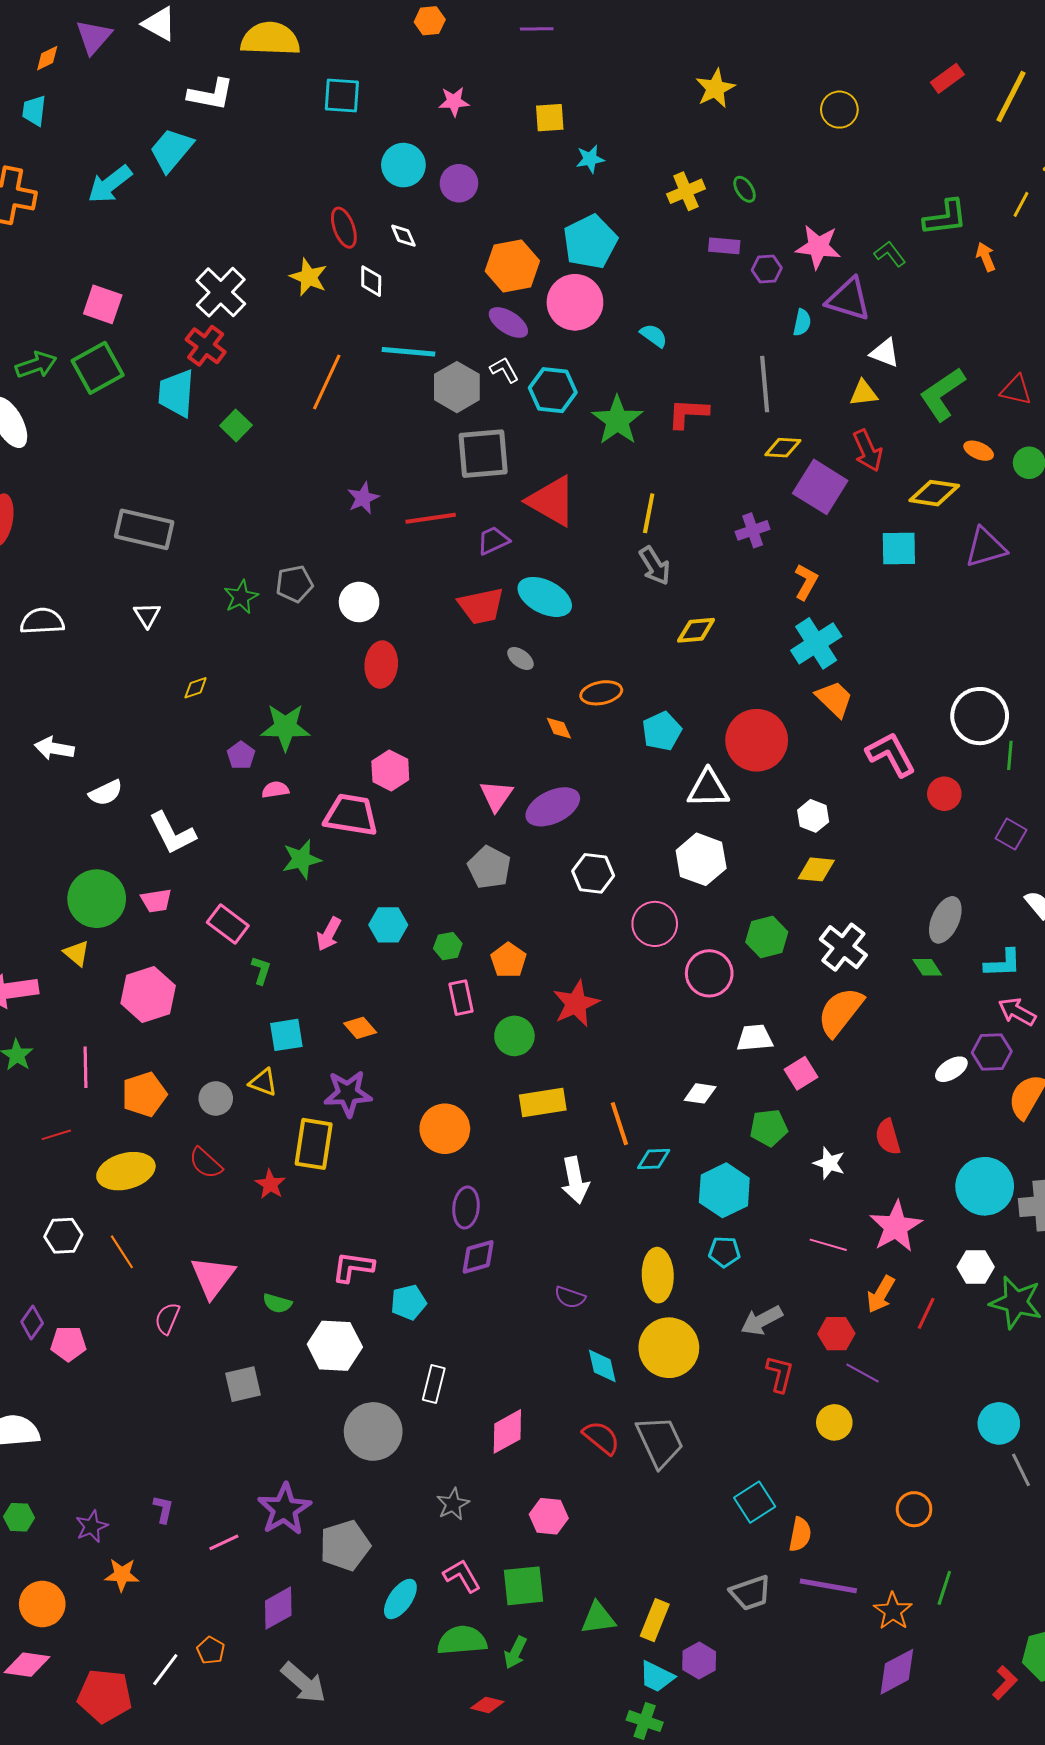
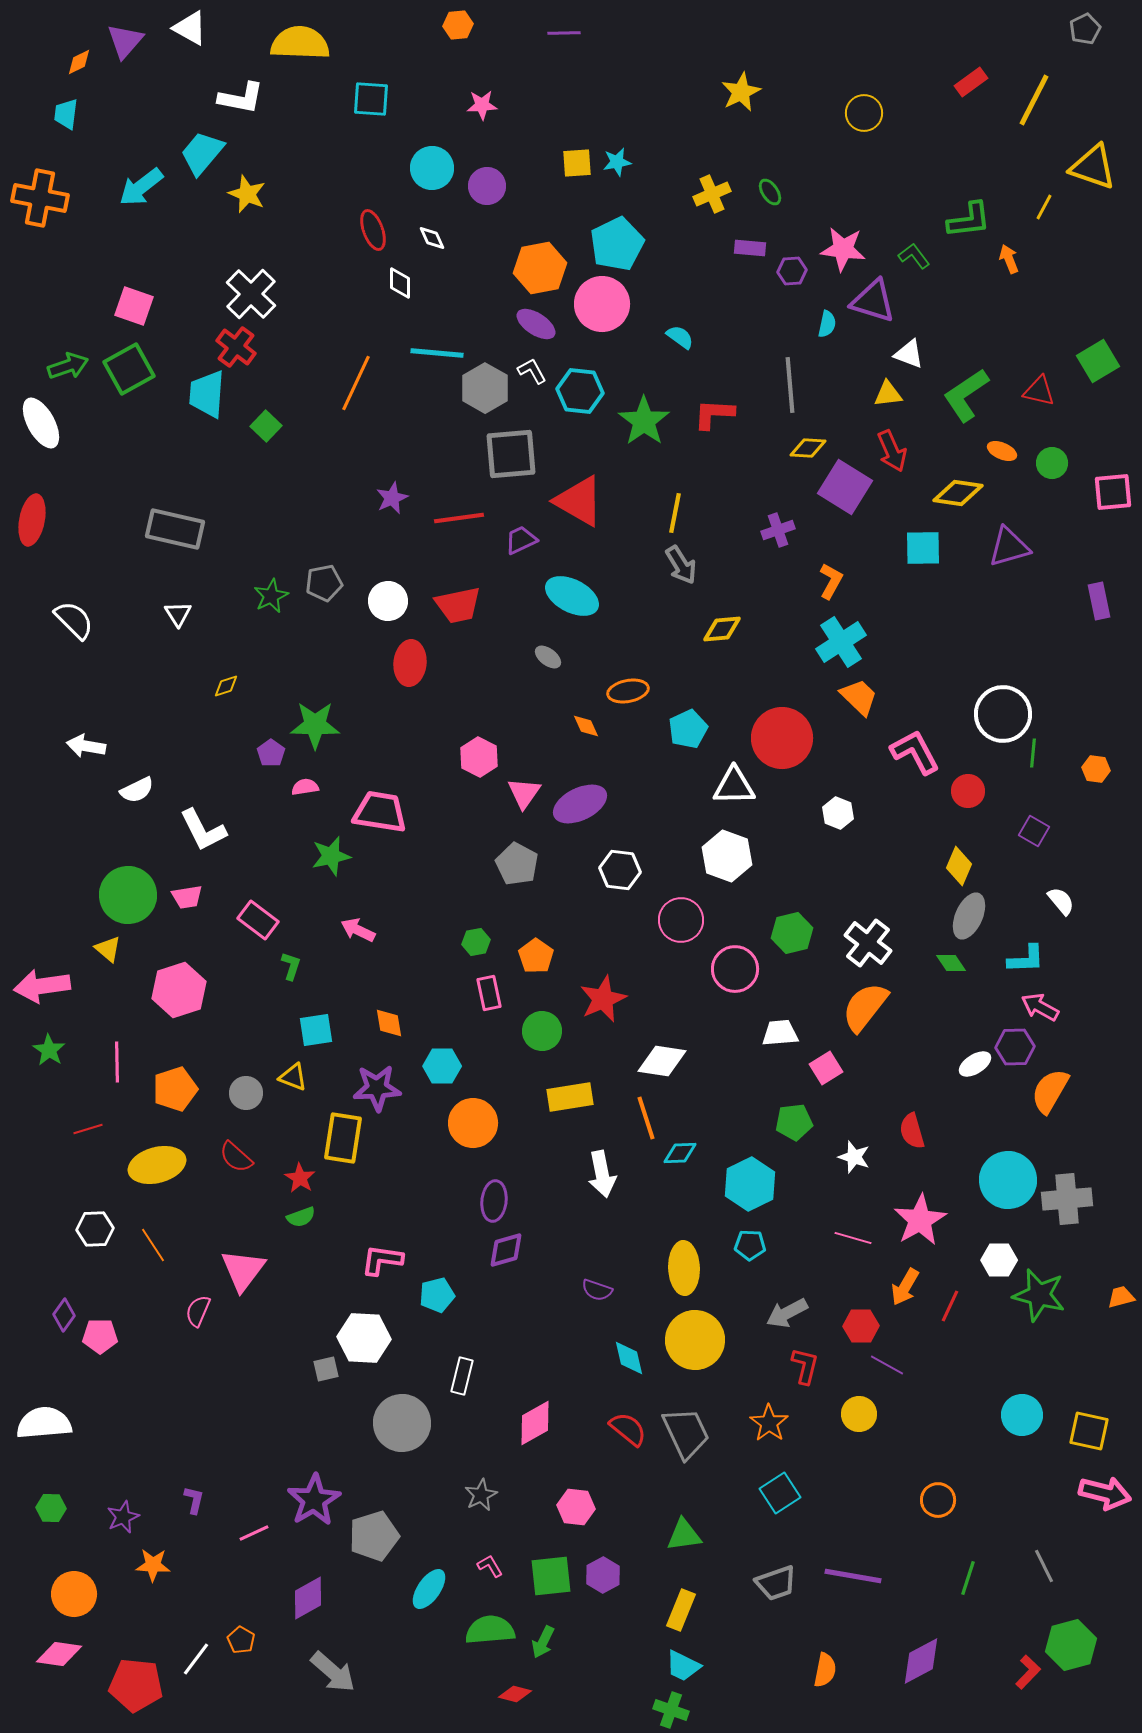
yellow square: (550, 118) -> (577, 163), moved
yellow star: (309, 277) -> (247, 194), moved
red trapezoid: (481, 606) -> (458, 605), moved
white semicircle: (42, 621) -> (74, 620), turned 48
pink hexagon: (390, 771) -> (479, 757), moved
yellow diamond: (816, 869) -> (959, 866), moved, turned -72
cyan hexagon: (388, 925) -> (442, 1066), moved
pink arrow: (329, 934) -> (358, 930), turned 88
orange diamond: (360, 1028) -> (389, 1023), turned 32
white diamond: (700, 1093) -> (662, 1061), moved, size x1.5
green semicircle: (277, 1303) -> (301, 1217), moved, turned -36
gray square: (243, 1384) -> (326, 1369), moved, size x0.7
gray line: (1021, 1470) -> (1044, 1566), moved
orange semicircle: (800, 1534) -> (825, 1670), moved
pink L-shape: (462, 1576) -> (490, 1566), size x0.7
orange star: (893, 1611) -> (769, 1423), moved
green triangle: (598, 1618) -> (684, 1535), moved
purple hexagon: (699, 1661) -> (603, 1575), moved

